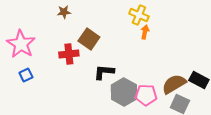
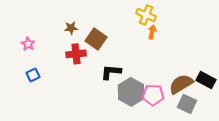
brown star: (64, 12) -> (71, 28), moved
pink star: (21, 44) -> (28, 44), size x0.5

